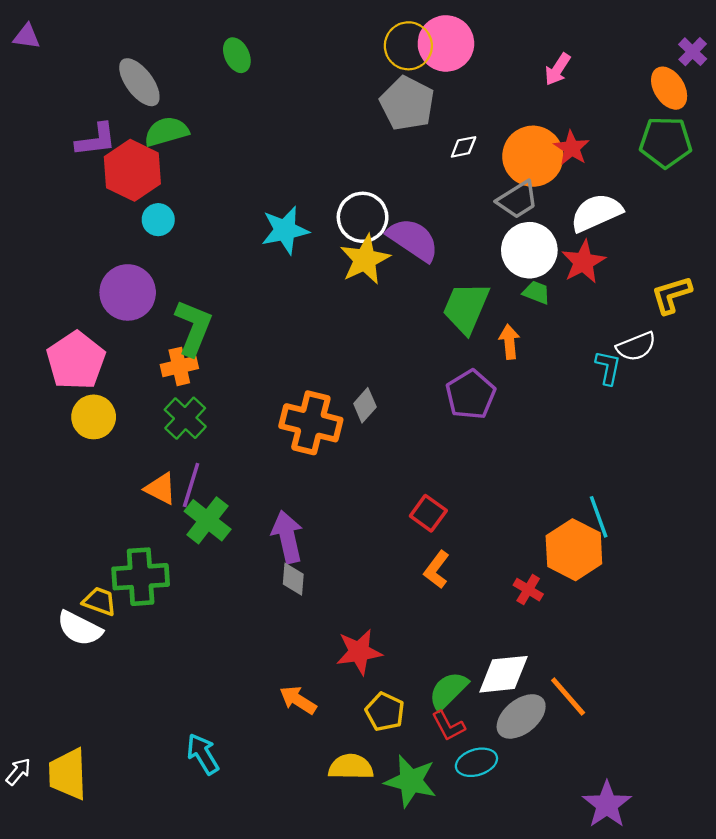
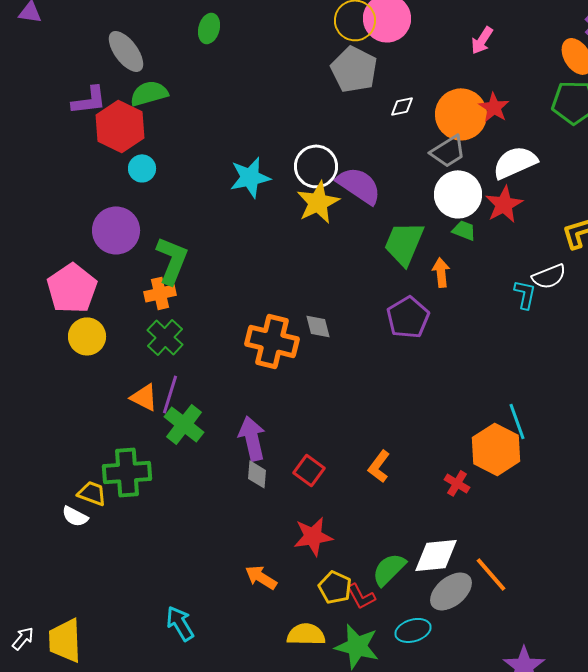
green ellipse: (237, 55) -> (209, 28), turned 40
gray diamond: (365, 405) -> (318, 326), turned -56
red square: (428, 513) -> (309, 470), moved
white semicircle: (80, 628) -> (75, 516), size x0.7
red L-shape: (448, 726) -> (361, 596), moved

